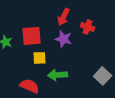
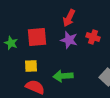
red cross: (88, 27) -> (93, 37), moved
yellow square: (40, 58) -> (31, 66), moved

